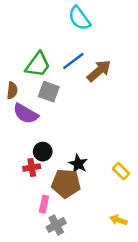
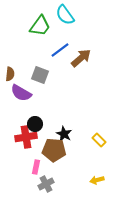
green trapezoid: (38, 65) -> (40, 26), moved
red cross: (32, 167) -> (26, 137), size x1.5
yellow arrow: (119, 220) -> (97, 180), turned -32

